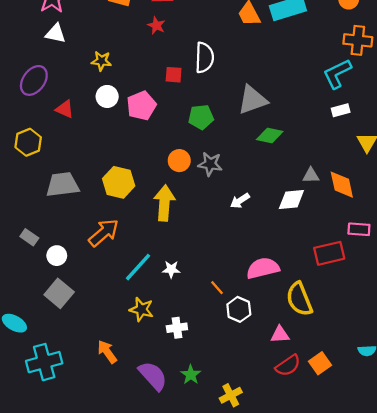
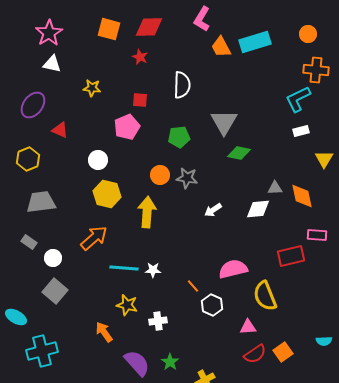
red square: (174, 75) -> (140, 100), moved
white circle: (107, 96) -> (98, 160), moved
gray triangle: (253, 100) -> (224, 122), turned -40
gray trapezoid: (62, 185) -> (41, 202), moved
cyan line: (138, 267) -> (124, 268), turned 52
orange arrow: (107, 352) -> (104, 332), moved

